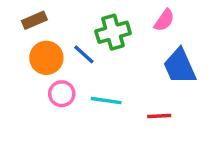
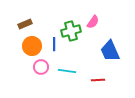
pink semicircle: (164, 20) -> (93, 22), moved
blue line: (84, 54) -> (54, 44), turned 48

